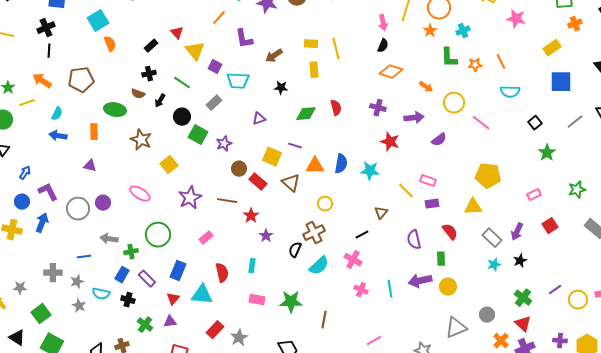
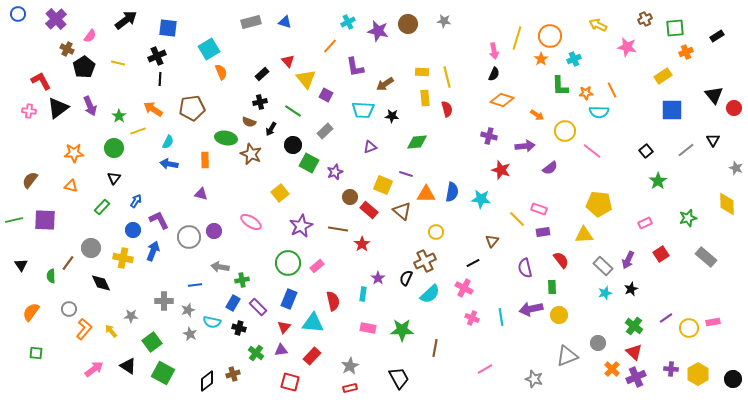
cyan trapezoid: (238, 81) -> (363, 110), moved
cyan semicircle: (510, 92) -> (599, 112), moved
red semicircle: (336, 108) -> (447, 109), moved
brown star: (141, 140) -> (251, 154), moved
green circle: (158, 235) -> (288, 263), moved
purple star: (266, 236) -> (378, 278), moved
red rectangle: (215, 330) -> (312, 356), moved

